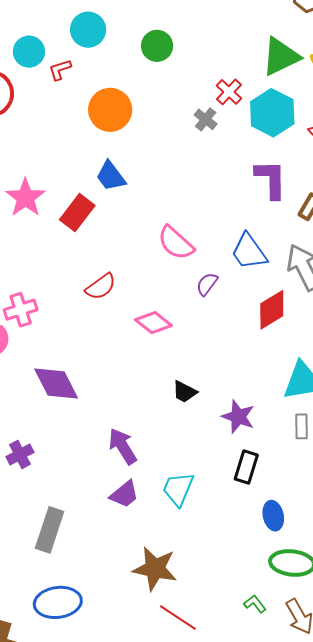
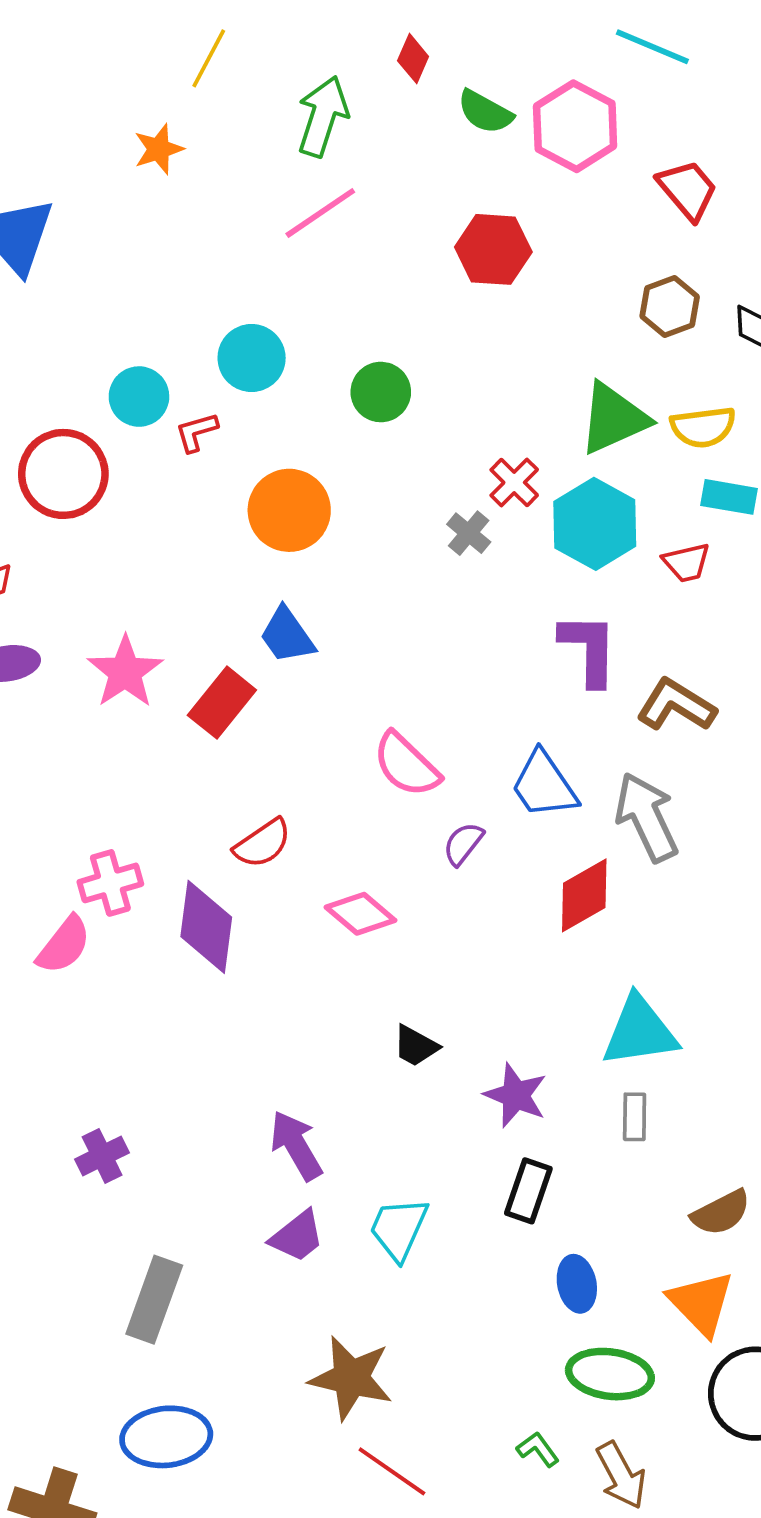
purple diamond: (56, 384) -> (206, 927), moved, turned 33

